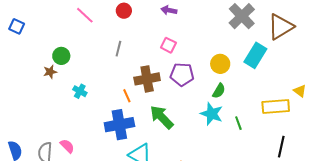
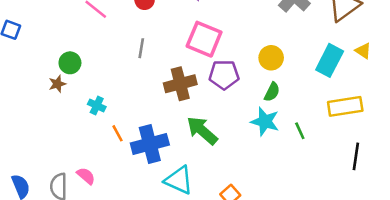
pink square: (168, 45) -> (204, 39), size x1.8
cyan rectangle: (255, 55) -> (330, 60), moved
yellow triangle: (300, 91) -> (363, 51), moved
orange line: (127, 96) -> (117, 133), moved

